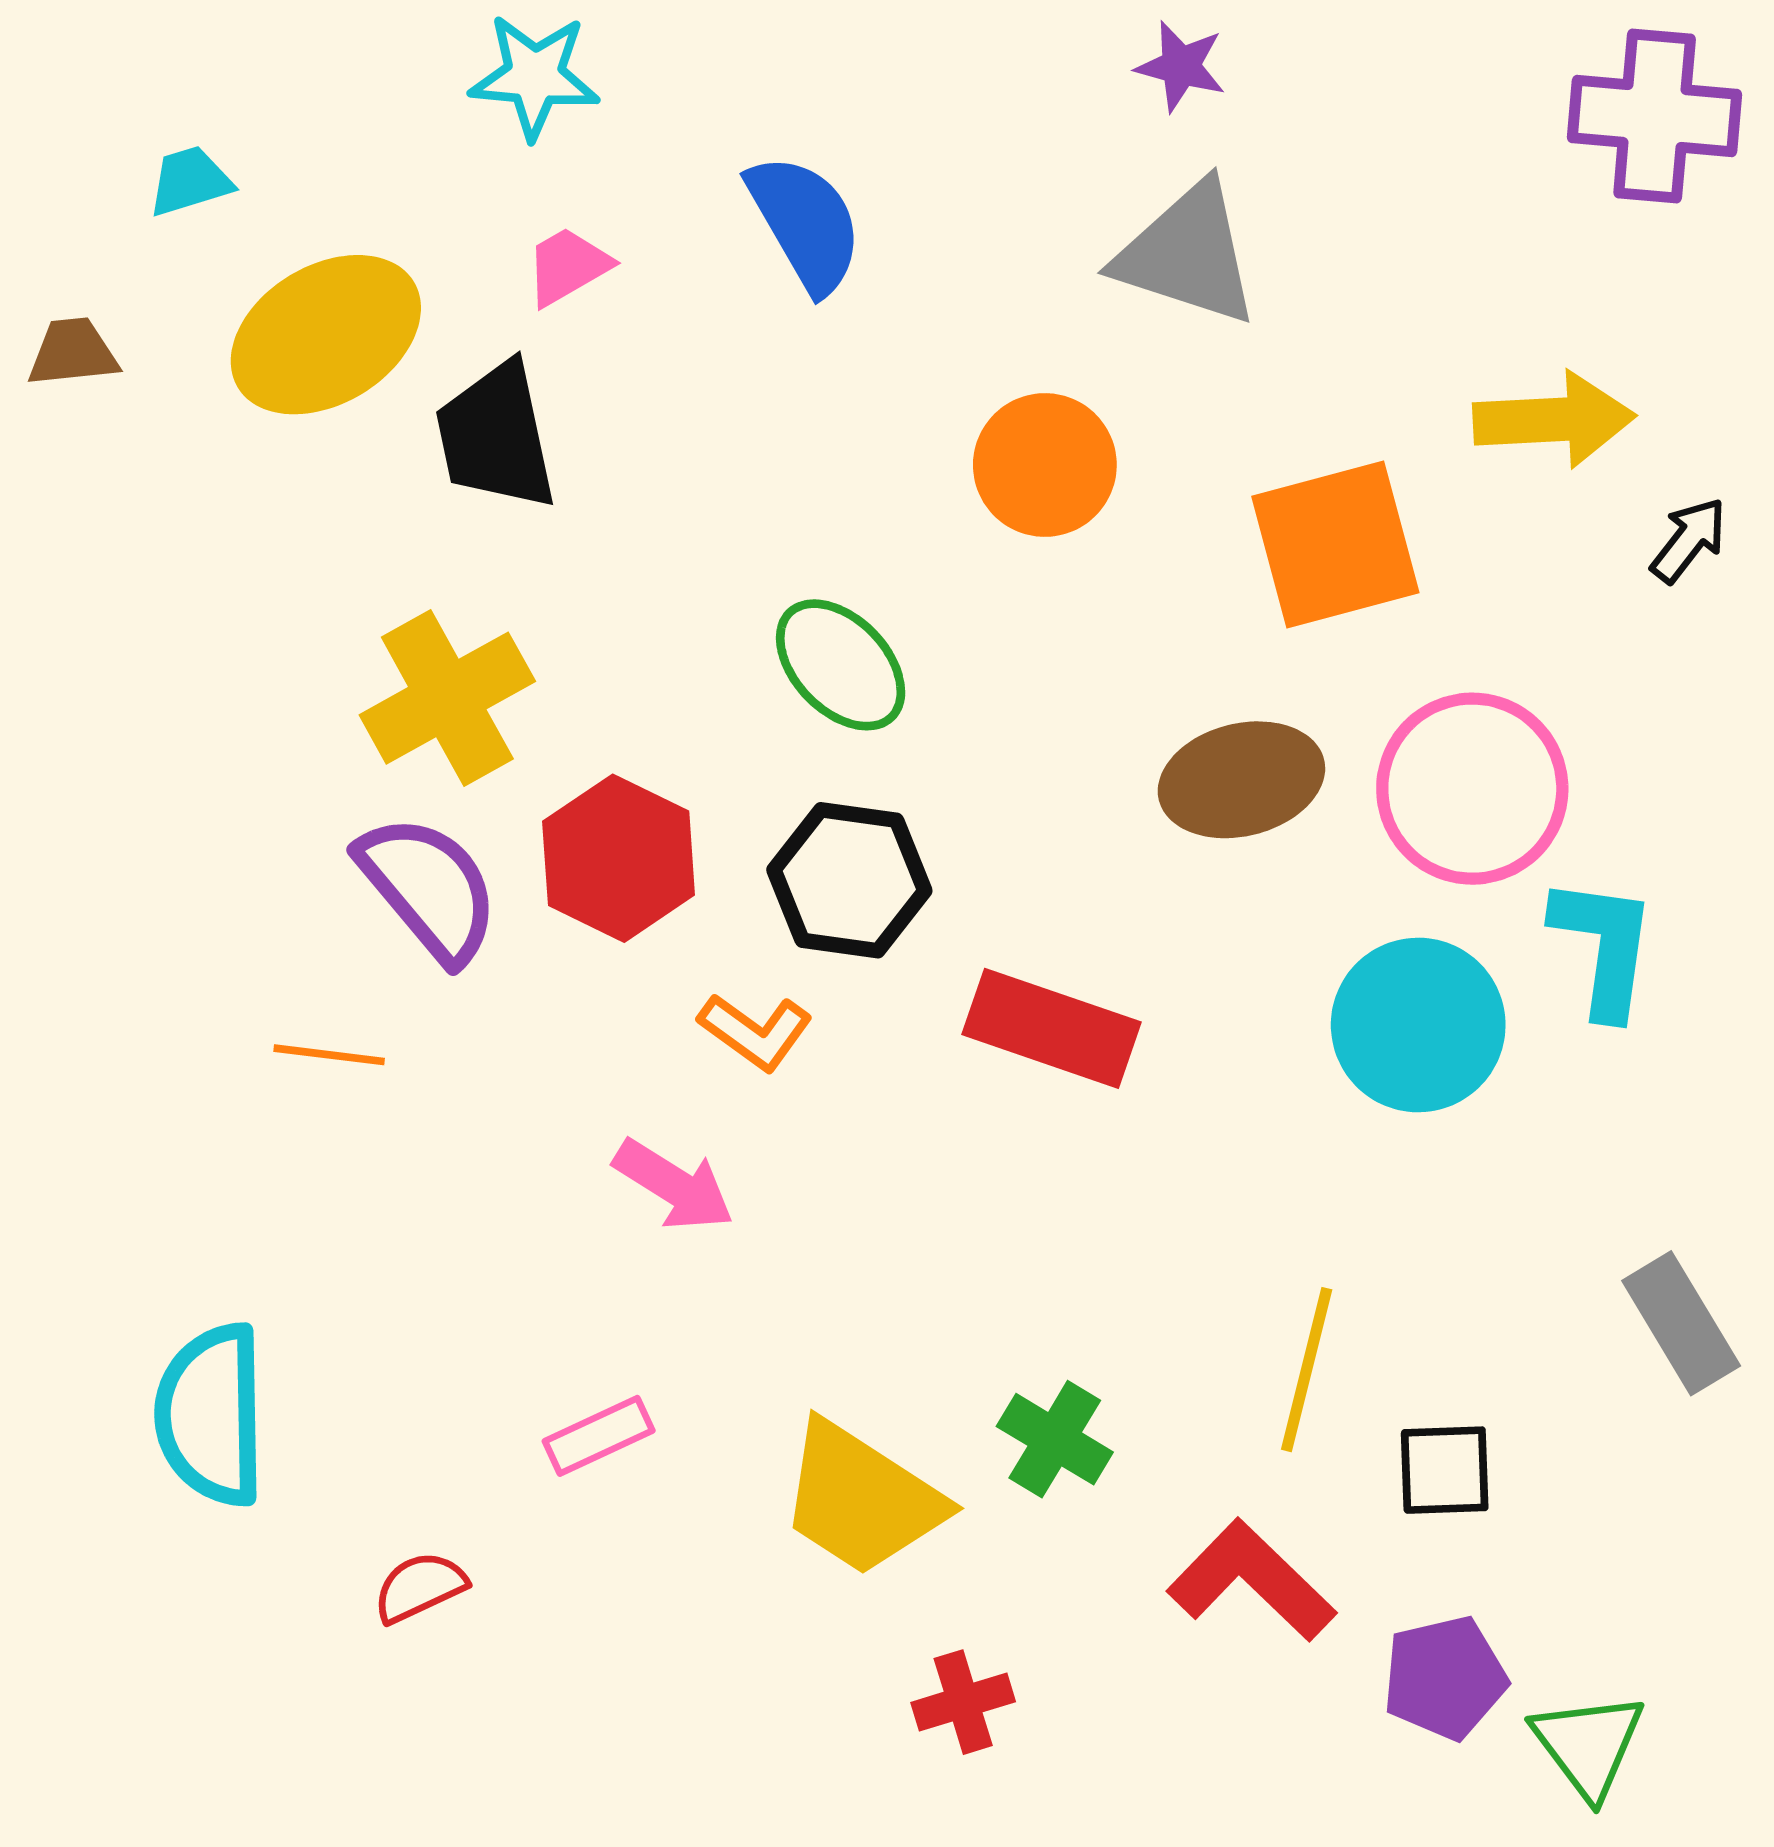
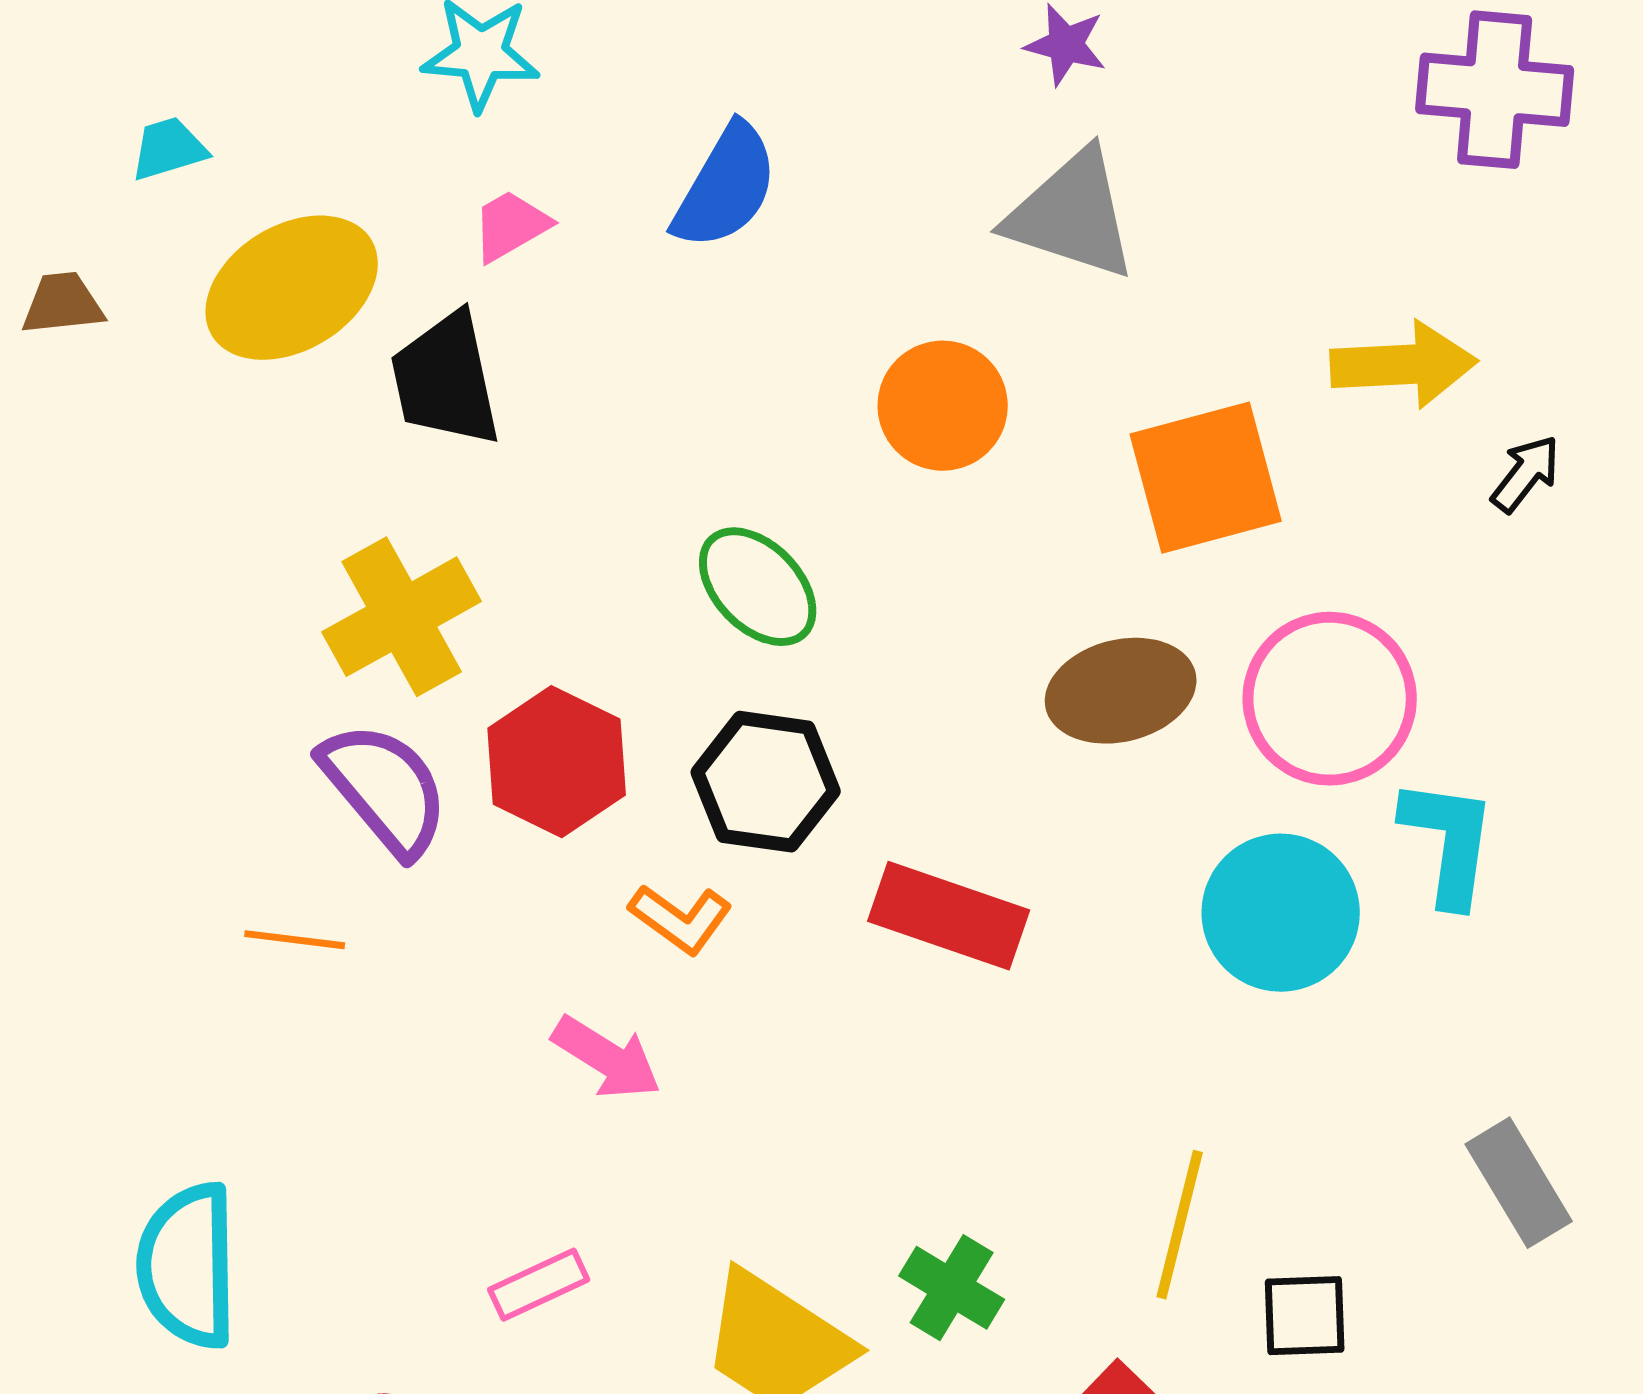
blue semicircle: (805, 223) -> (726, 187), turned 60

